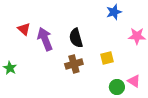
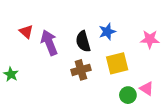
blue star: (114, 12) -> (107, 32), moved
yellow square: (107, 58) -> (117, 63), size x1.5

